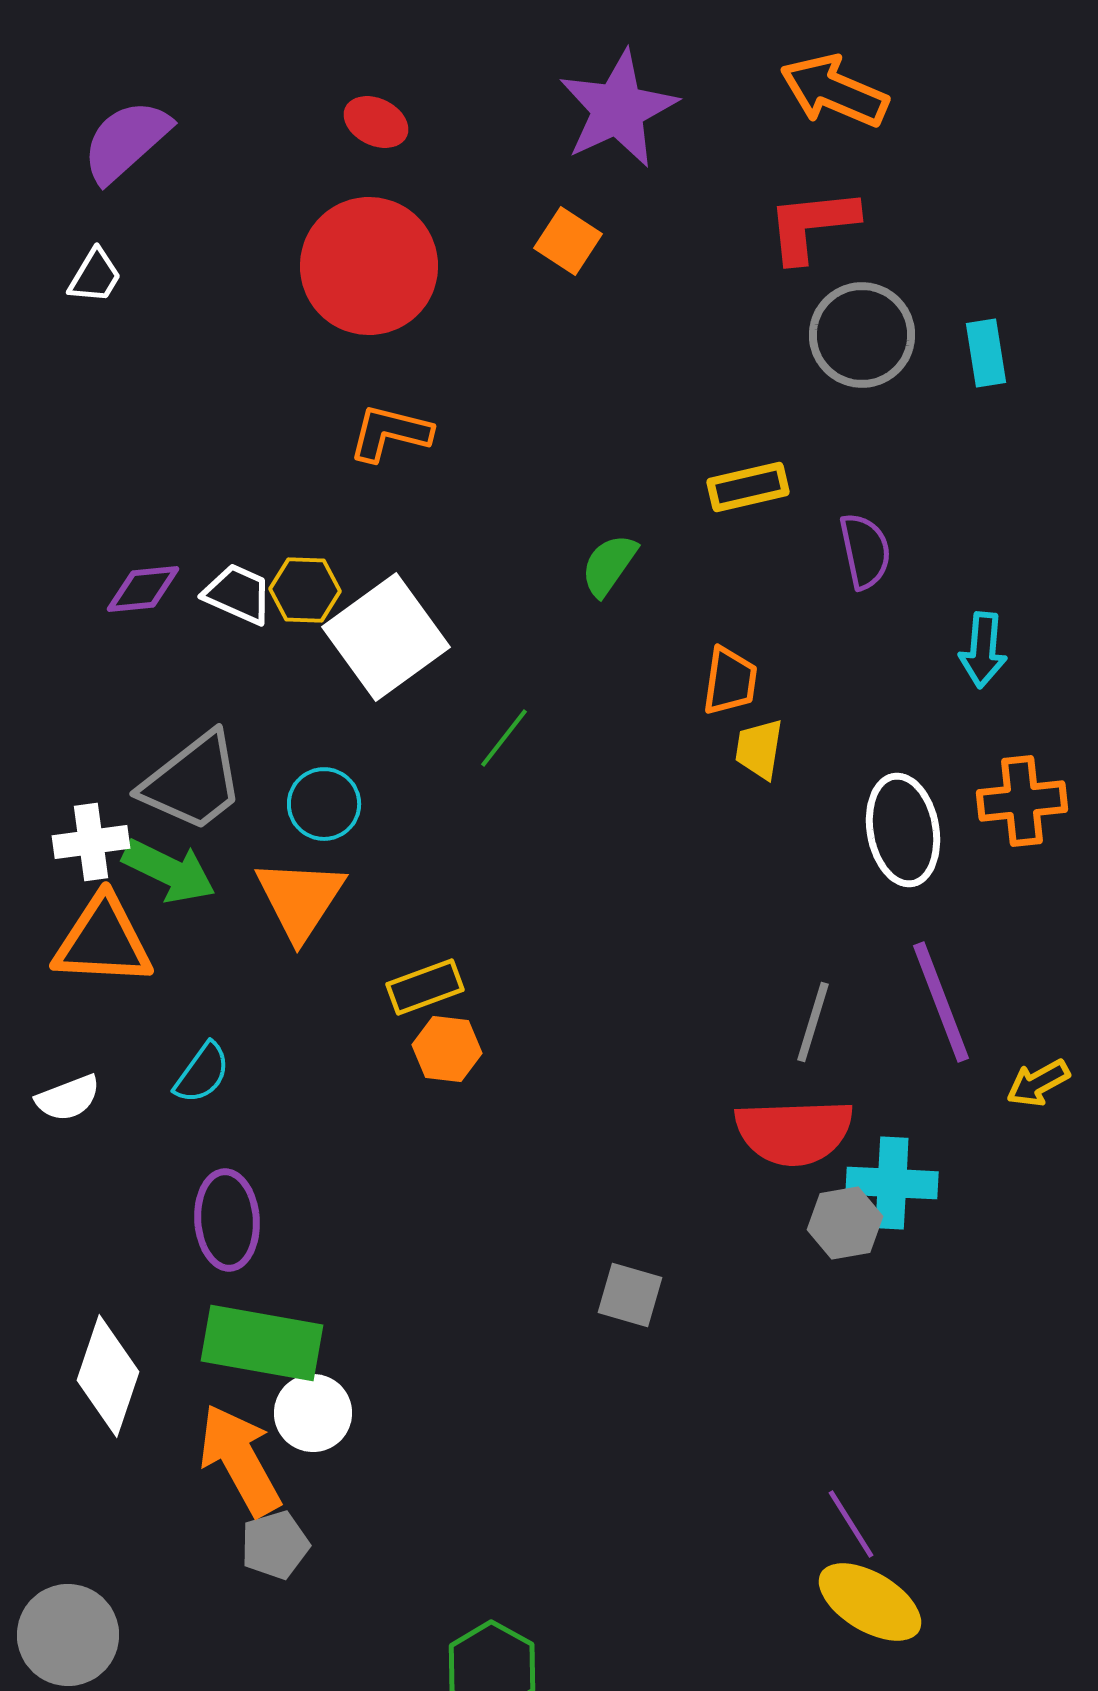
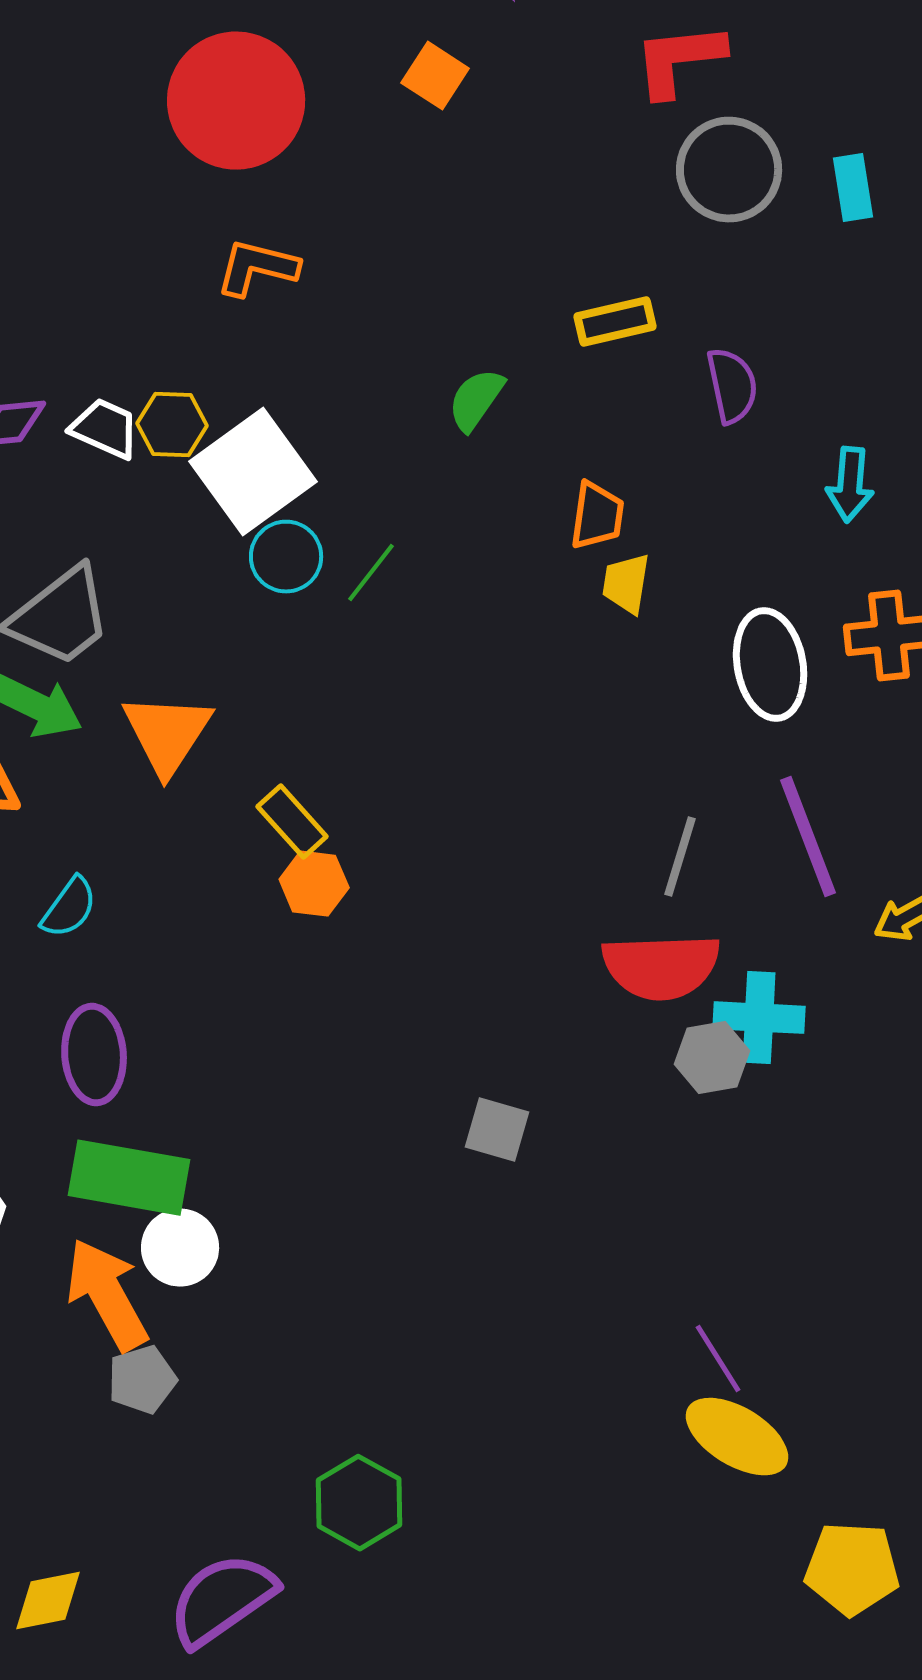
cyan circle: (324, 804) -> (286, 557), moved
yellow rectangle: (425, 987) -> (292, 822), turned 68

